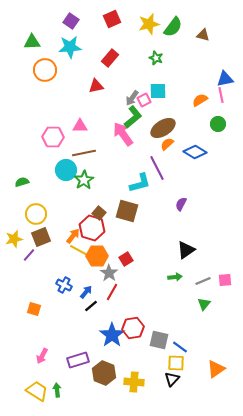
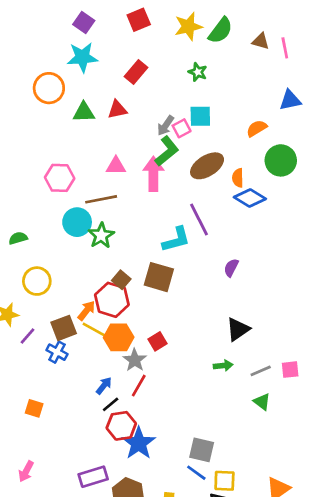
green triangle: (32, 42) -> (84, 112), moved
pink line: (221, 95) -> (285, 48), moved
green circle: (218, 124) -> (281, 160), size x1.5
pink triangle: (80, 126) -> (116, 166), moved
pink arrow: (123, 134) -> (153, 174), turned 35
orange semicircle: (167, 144) -> (238, 178), moved, turned -48
brown square: (41, 237) -> (64, 328), moved
blue cross: (64, 285) -> (57, 352), moved
green triangle: (204, 304) -> (262, 402), turned -32
red hexagon: (133, 328) -> (121, 426), moved
blue line: (180, 347) -> (196, 473), moved
pink arrow: (42, 356) -> (26, 471), moved

